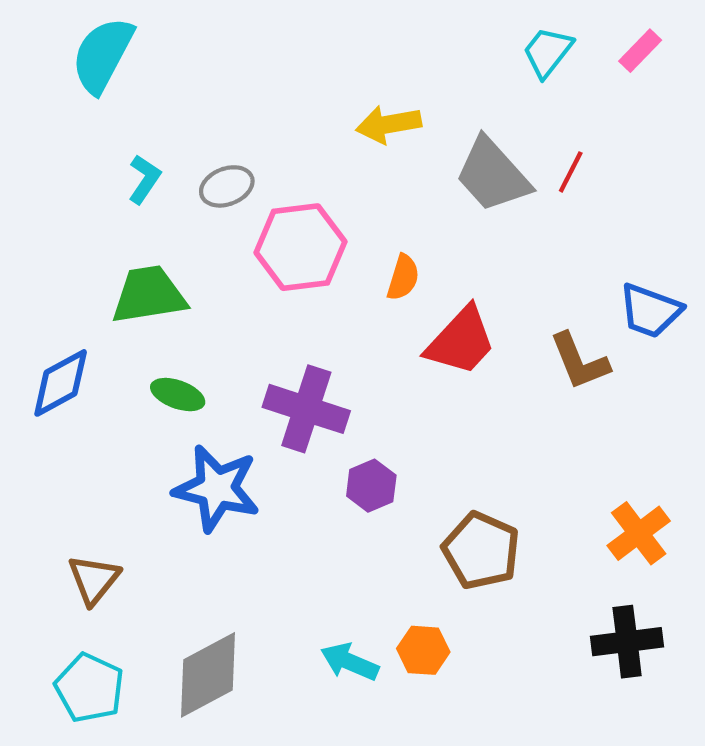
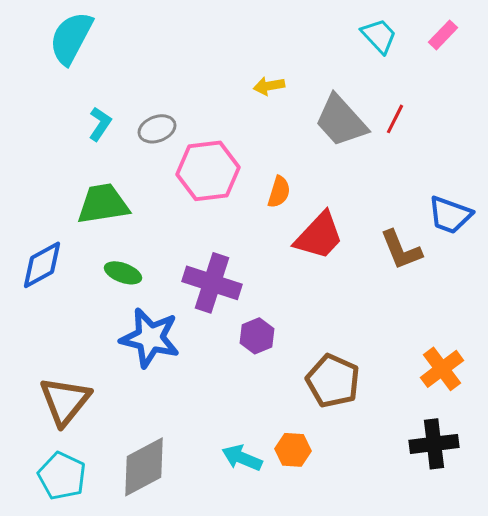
cyan trapezoid: (548, 52) -> (379, 36), turned 99
yellow arrow: (389, 124) -> (269, 86), size x0.7
brown triangle: (94, 579) -> (65, 401), size x1.4

